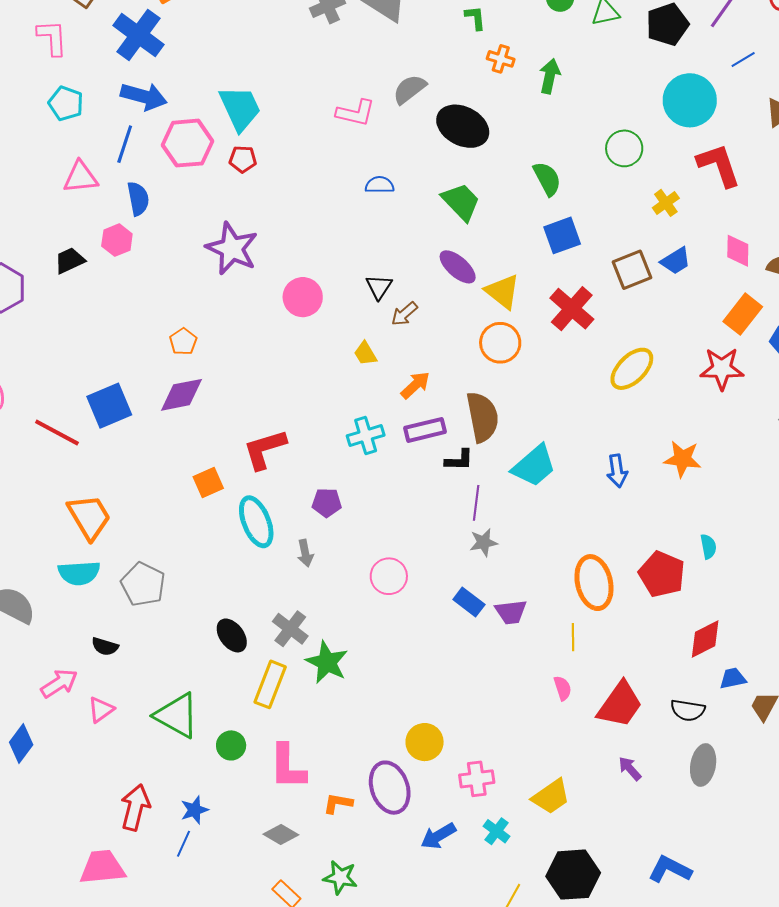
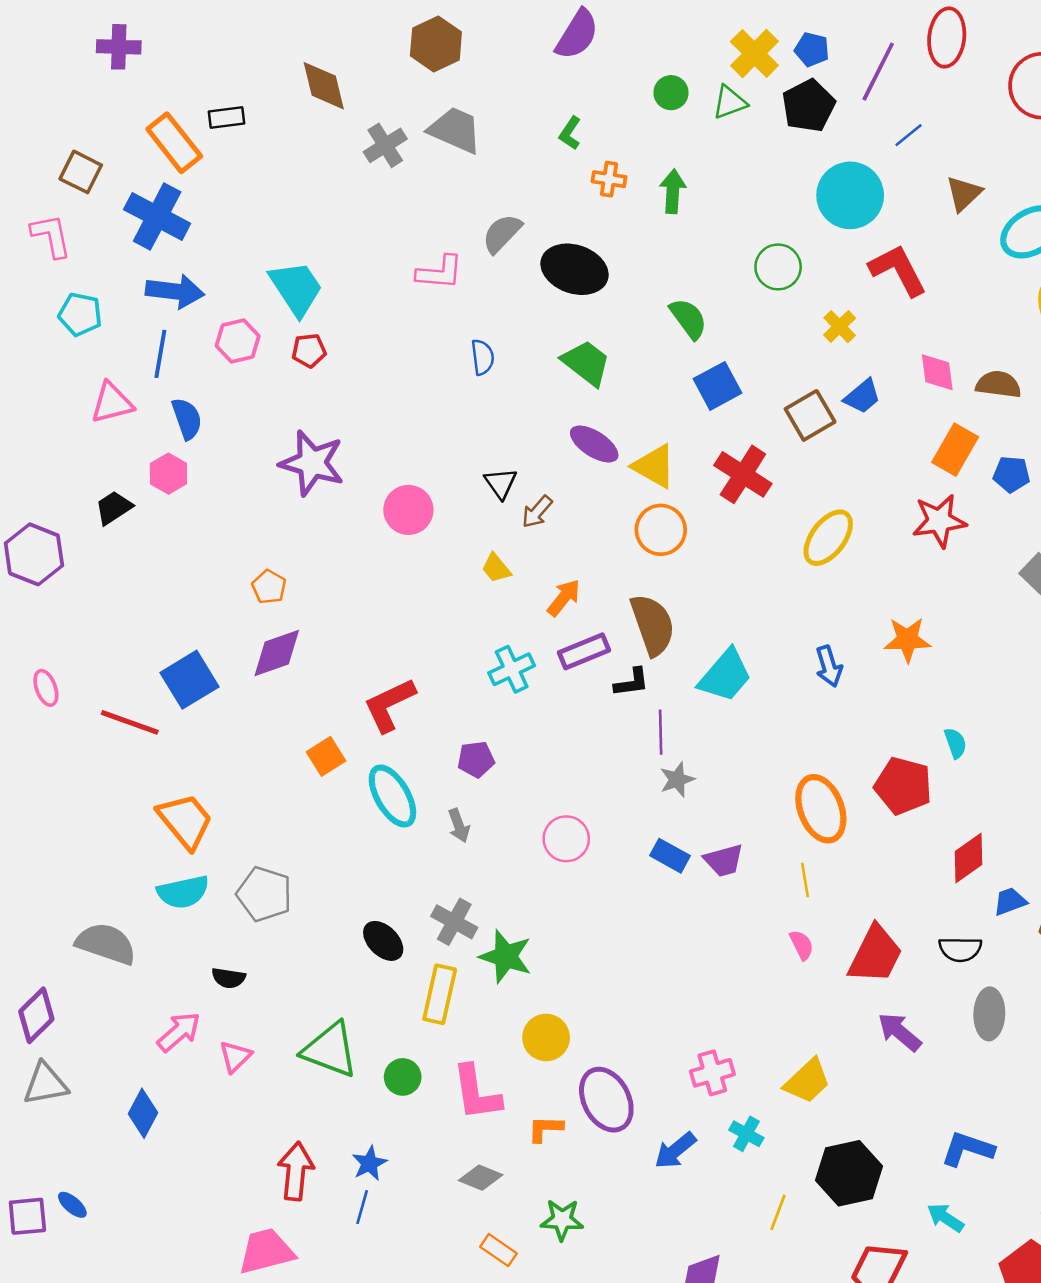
green L-shape: (475, 18) -> (570, 133), turned -132
pink hexagon: (188, 143) -> (238, 341), size x0.7
blue semicircle: (380, 185) -> (483, 357), turned 92
yellow circle: (425, 742) -> (546, 1037), moved
purple arrow: (630, 769) -> (899, 1032), size x1.4

